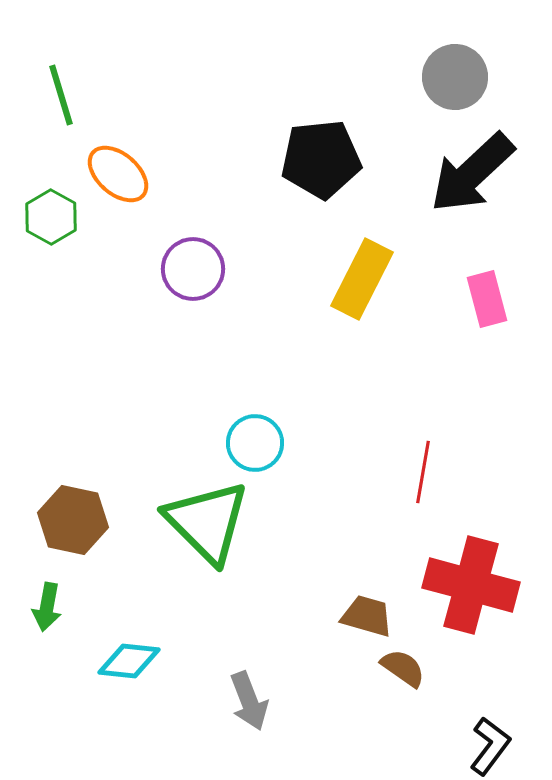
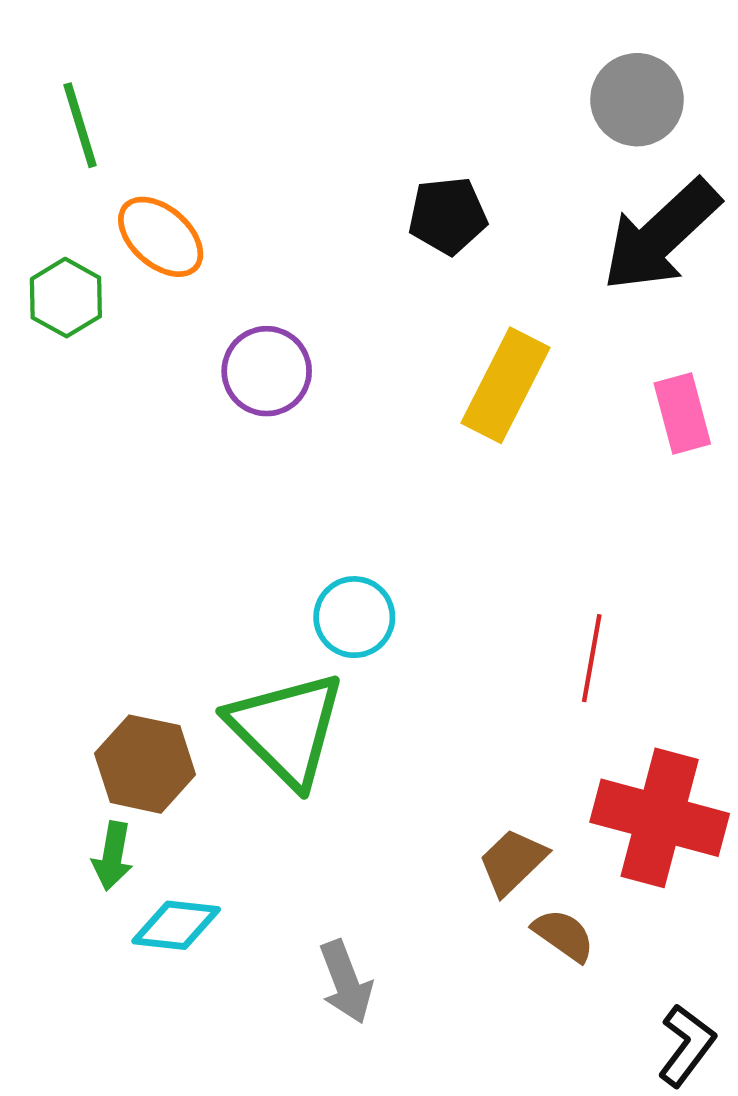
black pentagon: (321, 159) -> (448, 216), size x0.7
brown hexagon: (73, 520) -> (145, 764), moved
green arrow: (47, 607) -> (113, 856), moved
brown trapezoid: (367, 616) -> (513, 862), turned -60

